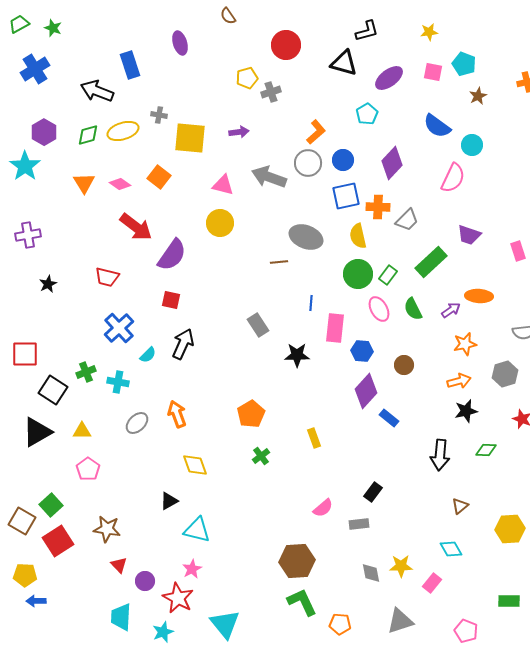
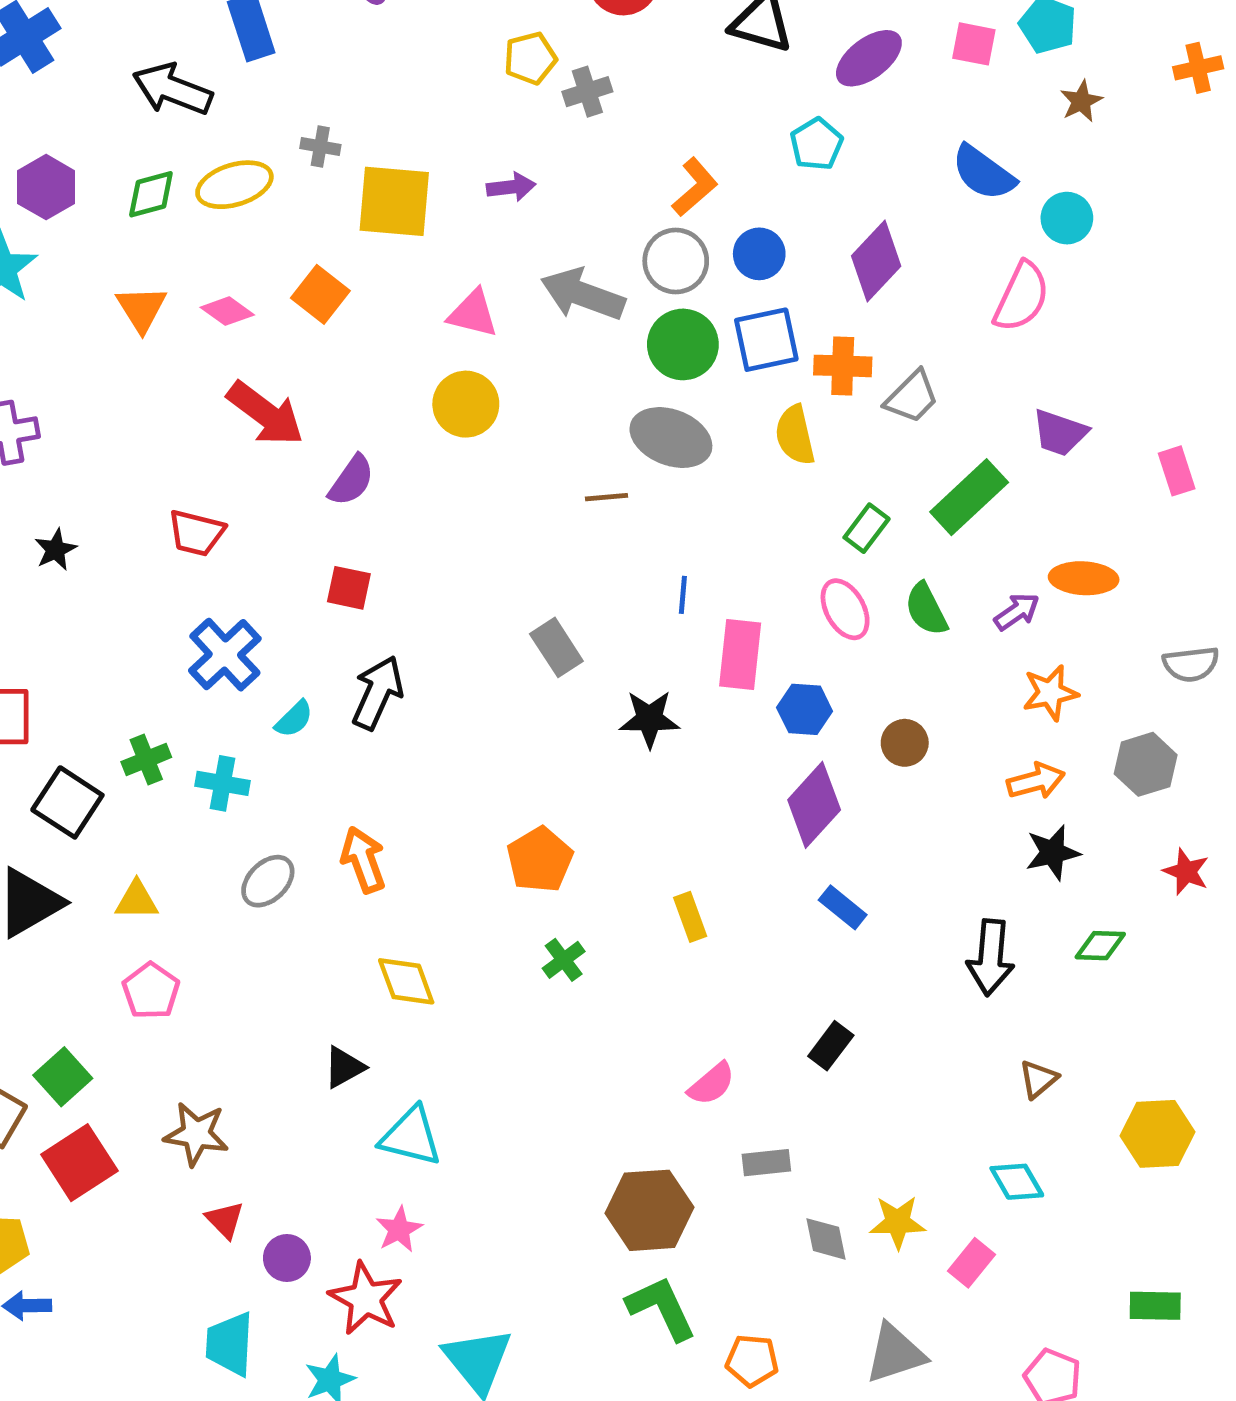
purple semicircle: (172, 255) -> (351, 480), size x0.7
green circle: (358, 274) -> (683, 344), moved
blue rectangle: (389, 418) -> (843, 907), moved
gray rectangle: (359, 524) -> (766, 1163), moved

